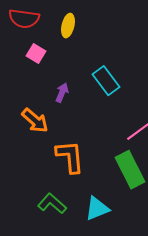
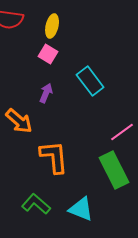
pink square: (36, 54) -> (48, 54), moved
cyan triangle: (97, 209) -> (81, 209), turned 44

